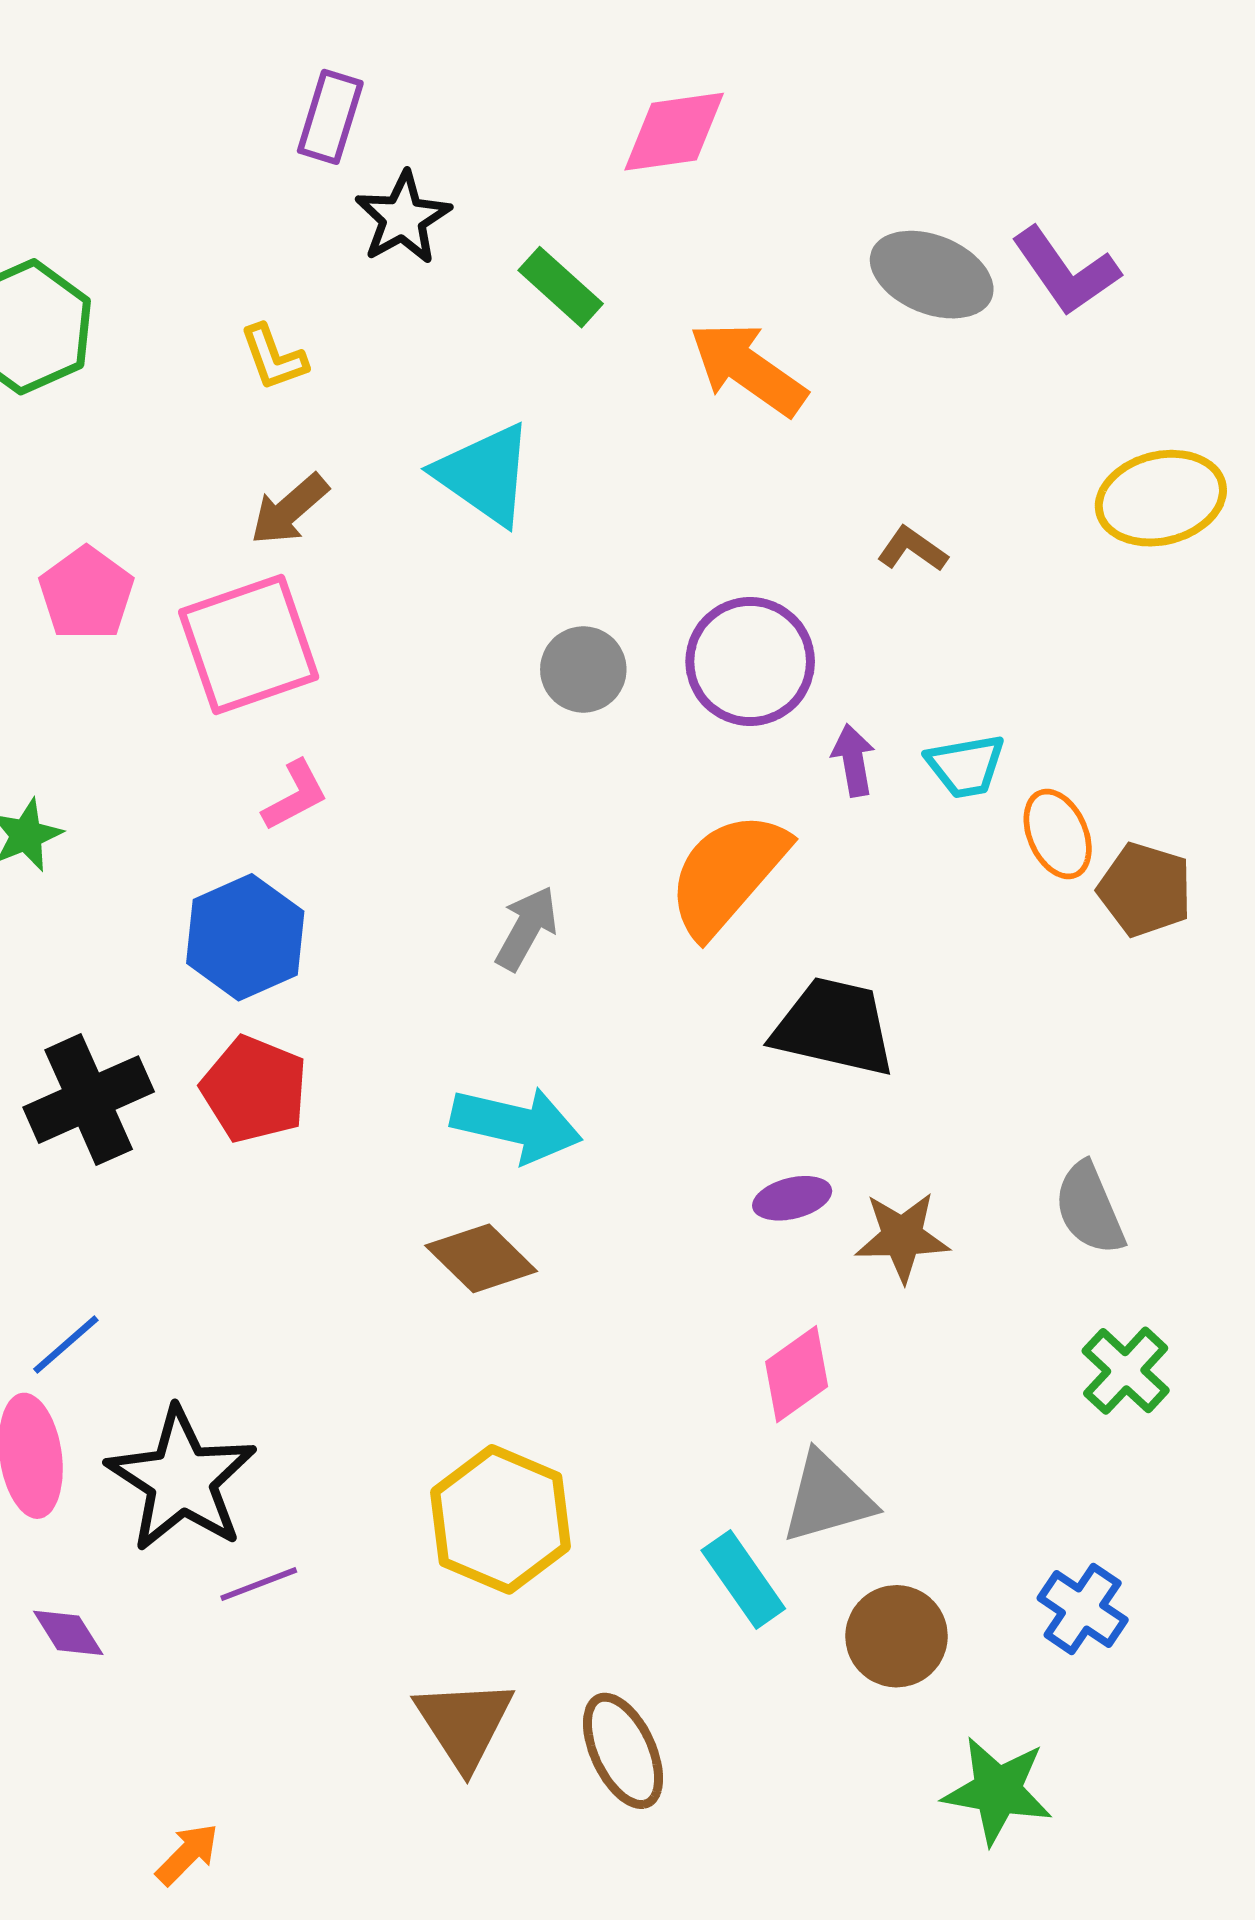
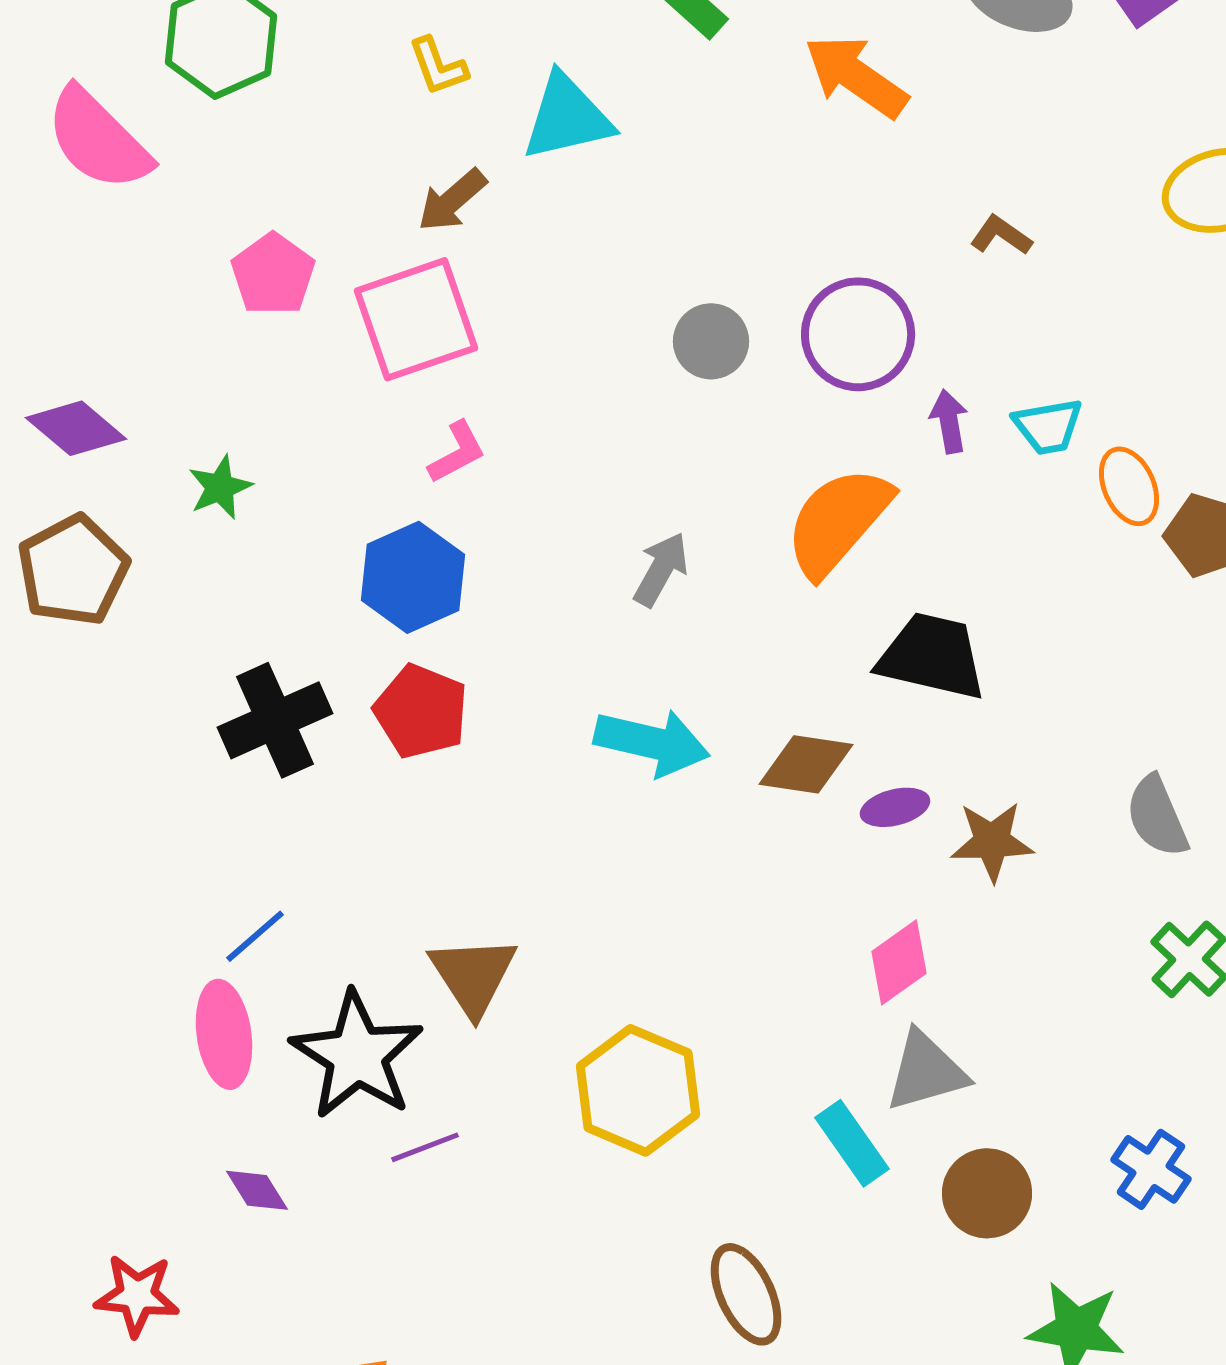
cyan triangle: (485, 474) -> (567, 117), moved, turned -48
brown diamond: (481, 1258) -> (806, 764), moved, turned -36
brown triangle: (464, 1724) -> (473, 975), moved

